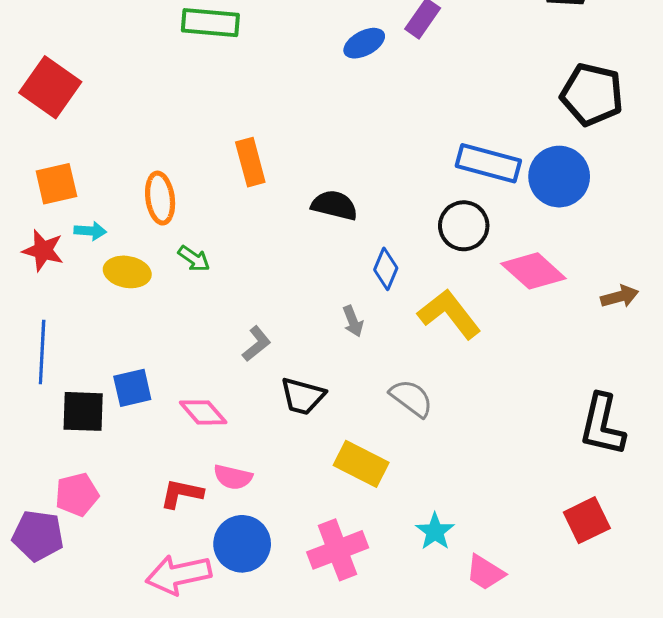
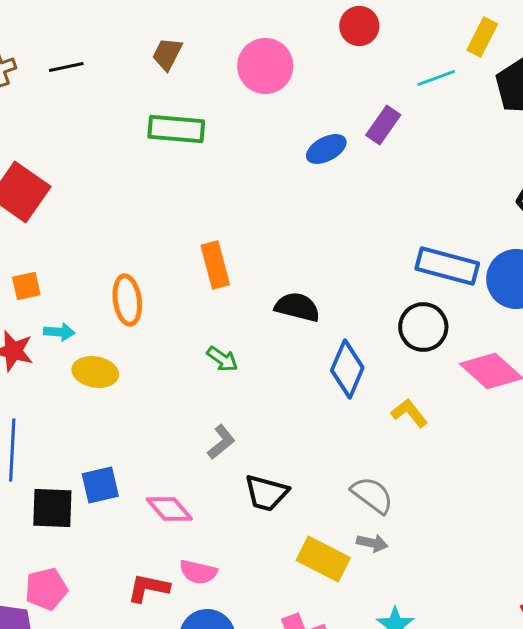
orange square: (56, 184) -> (26, 286), size x0.7
green arrow: (194, 259) -> (222, 359), moved
blue diamond: (386, 269) -> (347, 369), size x1.4
yellow L-shape: (449, 314) -> (409, 413), size x0.6
gray arrow: (353, 321) -> (372, 543), moved, turned -56

